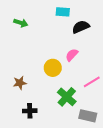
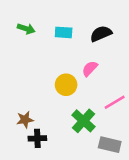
cyan rectangle: (63, 12) -> (64, 32), moved
brown star: (20, 83) -> (25, 120), moved

